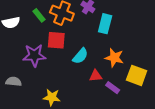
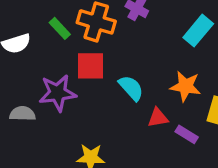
cyan rectangle: (105, 24) -> (198, 31), moved, turned 30
cyan semicircle: (80, 56) -> (131, 88), turned -78
gray semicircle: (14, 82) -> (22, 114), moved

